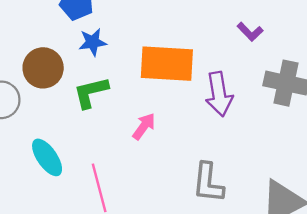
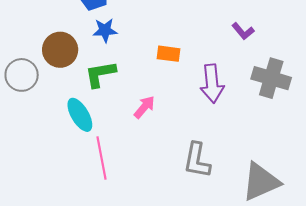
orange rectangle: (167, 64) -> (168, 54), size x0.5
cyan ellipse: (47, 157) -> (80, 115), moved

